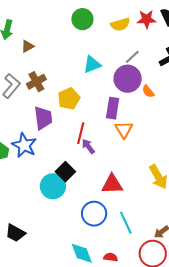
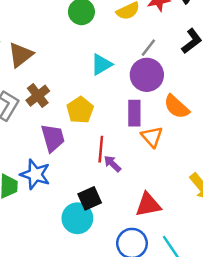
brown triangle: (28, 46) -> (21, 55), size x1.6
orange semicircle: (148, 91) -> (177, 107), moved, size x1.6
black square: (65, 172) -> (90, 198), turned 30

